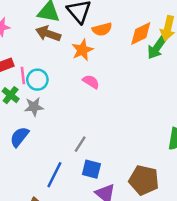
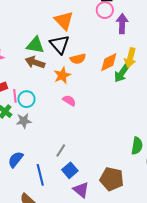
blue semicircle: (19, 137) -> (16, 159), moved
blue square: (91, 169) -> (70, 170), turned 35
blue line: (54, 175) -> (40, 175), turned -40

